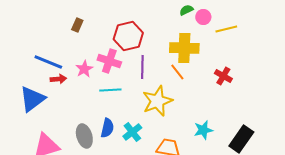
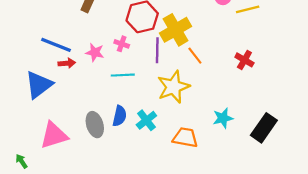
yellow cross: (184, 48) -> (176, 30), moved, turned -32
pink cross: (109, 61) -> (122, 44), size x0.6
pink star: (84, 69) -> (95, 52), turned -30

